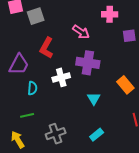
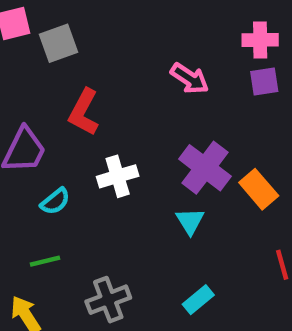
pink cross: (110, 14) -> (260, 40), moved
pink arrow: (81, 32) -> (190, 78), moved
purple cross: (88, 63) -> (205, 168), moved, turned 30
cyan semicircle: (32, 88) -> (55, 201), turned 48

